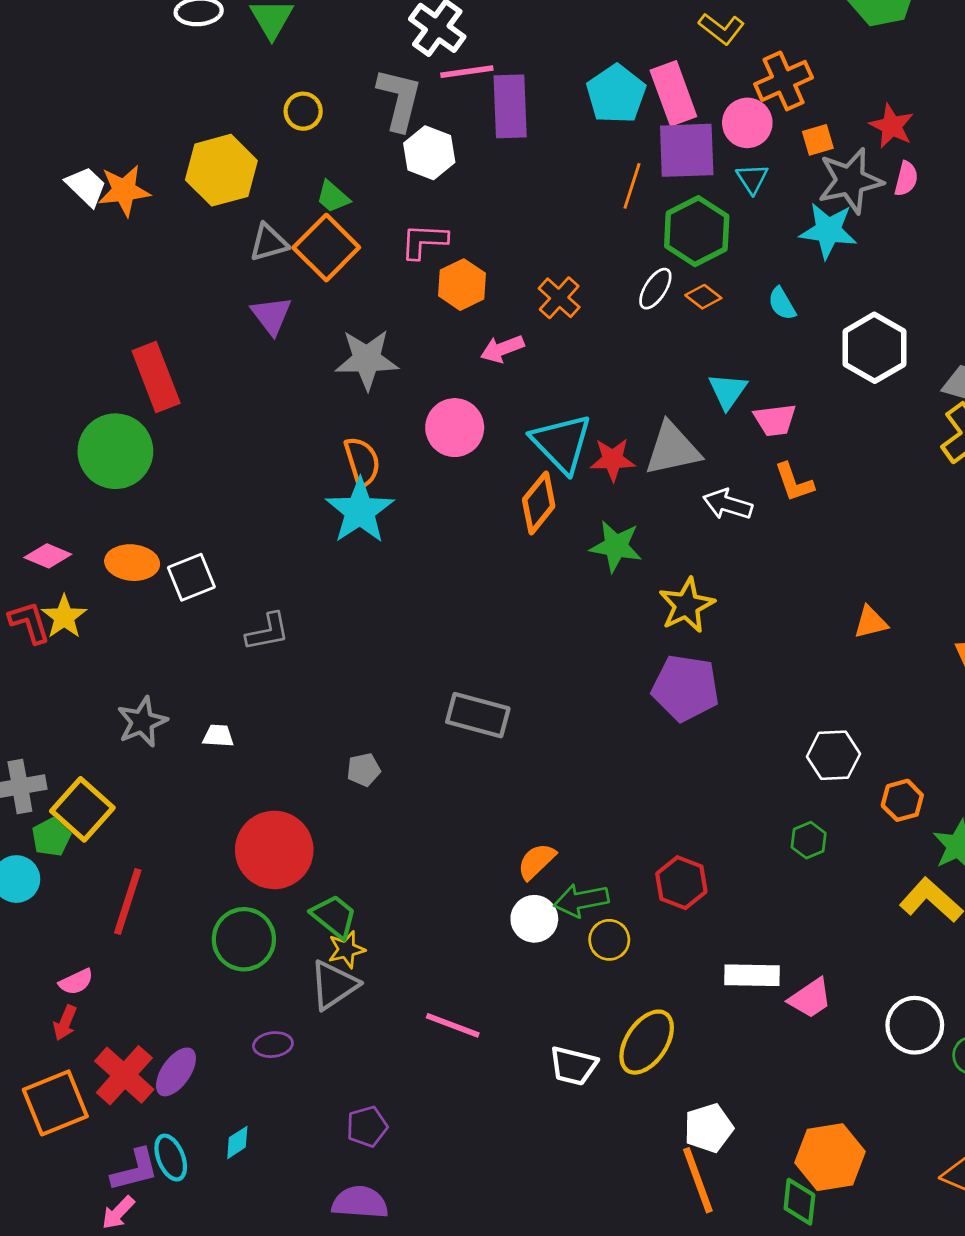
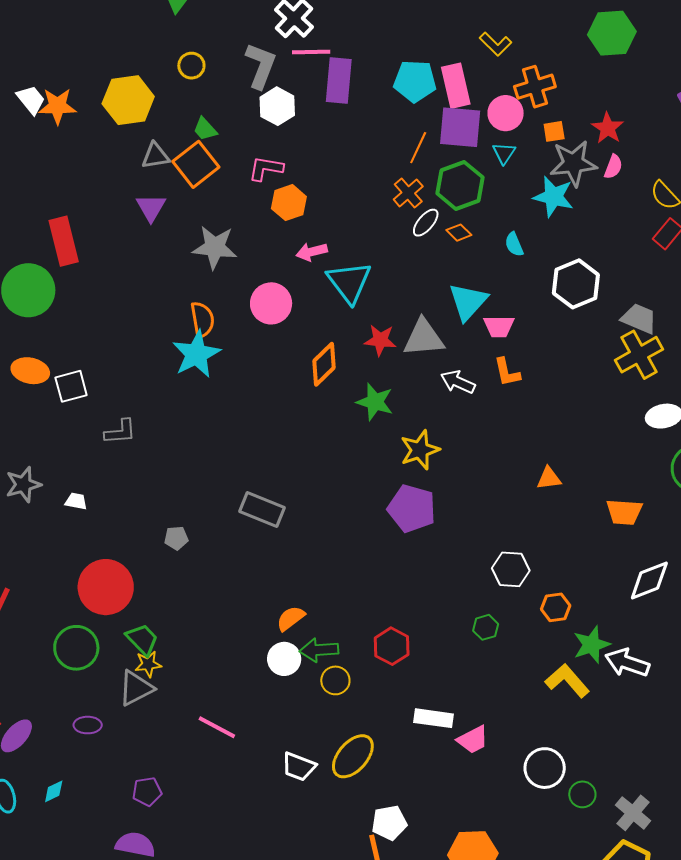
cyan pentagon: (616, 94) -> (415, 81), turned 30
orange cross: (559, 298) -> (408, 193), moved
cyan triangle: (728, 391) -> (468, 302), size x1.4
cyan triangle: (562, 443) -> (349, 282), moved

